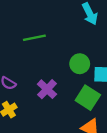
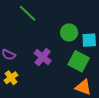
green line: (34, 38) -> (28, 13), turned 60

